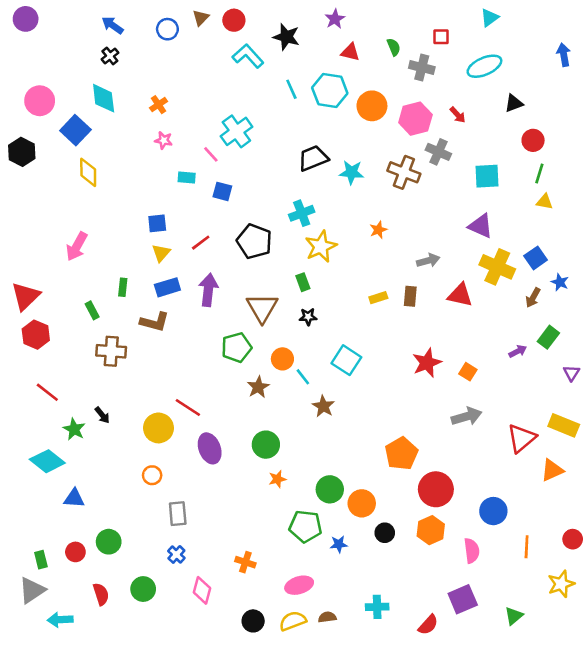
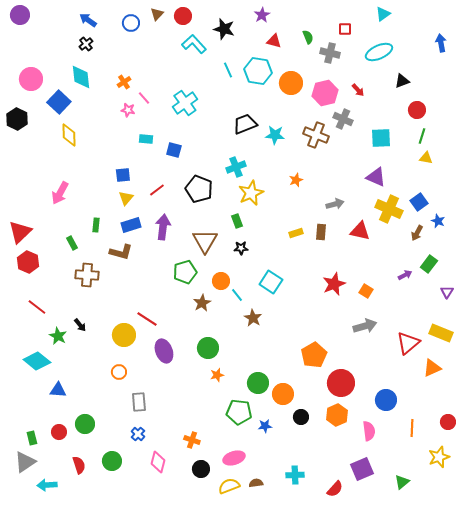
pink line: (211, 154) -> (144, 98), moved
black circle: (253, 621) -> (201, 469), moved

